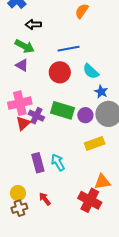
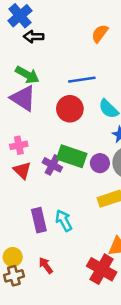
black arrow: (33, 24) -> (34, 37), moved
purple triangle: (22, 65) -> (23, 98), size x1.6
pink cross: (20, 103) -> (19, 145), size x0.6
purple cross: (36, 116) -> (52, 165), moved
red triangle: (23, 123) -> (22, 170), turned -35

